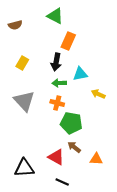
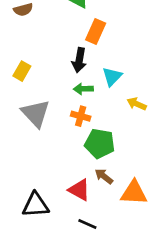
yellow rectangle: (22, 63) -> (22, 71), moved
cyan triangle: (80, 74) -> (112, 77), turned -35
orange triangle: (96, 159) -> (134, 193), size x1.5

